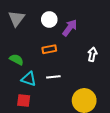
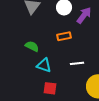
white line: (53, 77) -> (77, 63), moved
red square: (24, 101) -> (50, 88), moved

